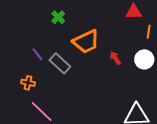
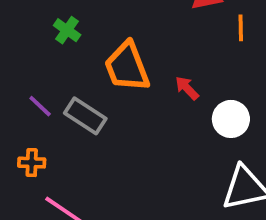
orange trapezoid: (86, 42) -> (127, 67), turned 104
white circle: (144, 59) -> (231, 119), moved

